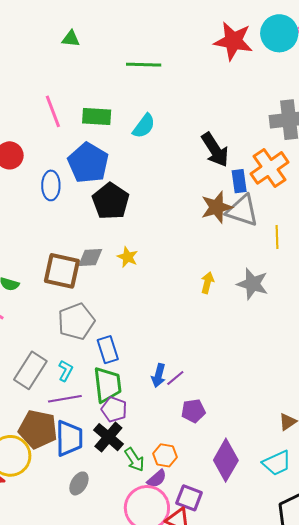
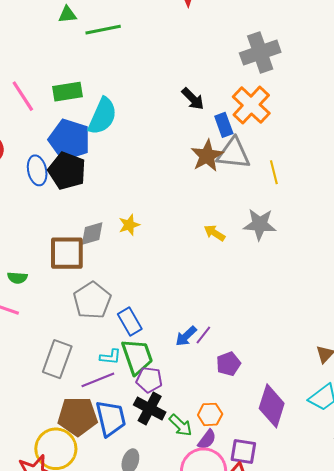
green triangle: (71, 39) -> (67, 14), moved
cyan semicircle: (144, 126) -> (102, 116), moved, size x1.4
black arrow: (215, 150) -> (193, 99), size x0.7
black pentagon: (111, 201) -> (67, 171), moved
yellow star: (127, 257) -> (129, 225), turned -30
yellow arrow: (207, 283) -> (214, 233), turned -60
cyan L-shape: (66, 371) -> (110, 357), moved, turned 80
blue arrow: (158, 375) -> (186, 336), turned 45

